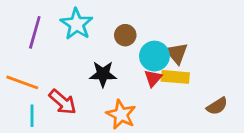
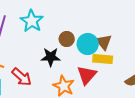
brown circle: (125, 35) -> (67, 39), moved
red triangle: (153, 78) -> (87, 75), moved, size x1.5

